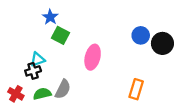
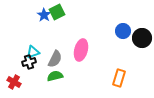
green square: (61, 35) -> (57, 12), moved, turned 35
gray semicircle: (63, 89) -> (55, 59), moved
green semicircle: (42, 94) -> (55, 76), moved

